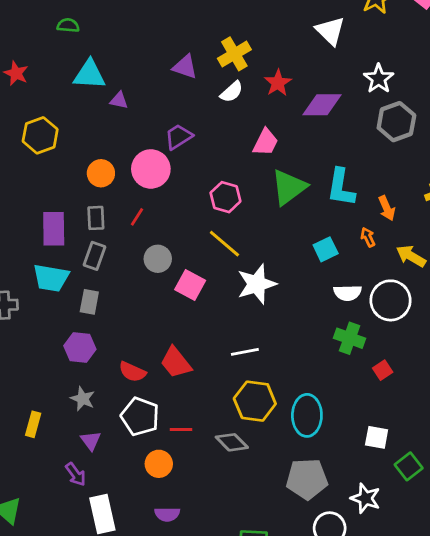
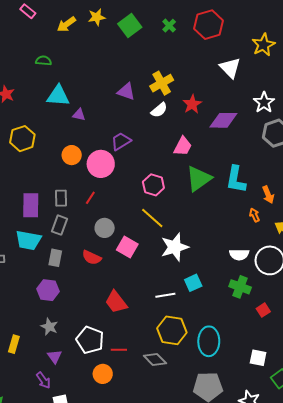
orange circle: (101, 173) -> (72, 155), moved
cyan square: (326, 249) -> (193, 283), moved
red semicircle: (132, 372) -> (92, 257), moved

